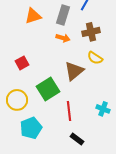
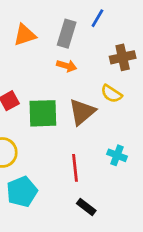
brown cross: (91, 32) -> (123, 57), moved
green square: (48, 89) -> (43, 113), moved, turned 30
cyan cross: (103, 109) -> (117, 155), moved

